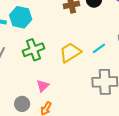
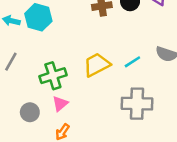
green cross: (33, 50) -> (53, 76), moved
gray circle: (22, 104) -> (30, 112), moved

